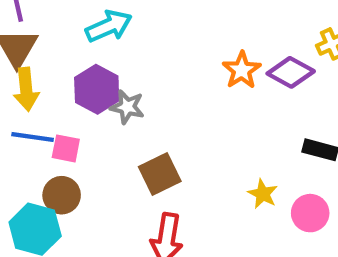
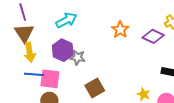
orange star: (242, 70) -> (120, 30), moved
pink square: (66, 148) -> (50, 79), size x1.5

